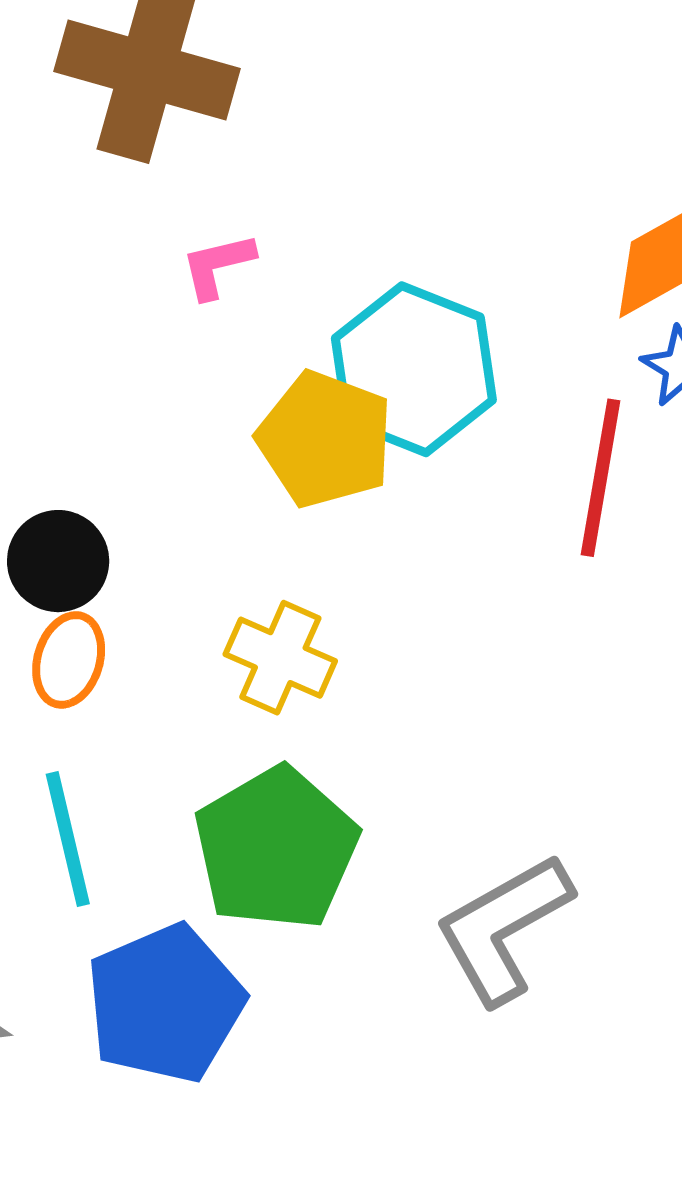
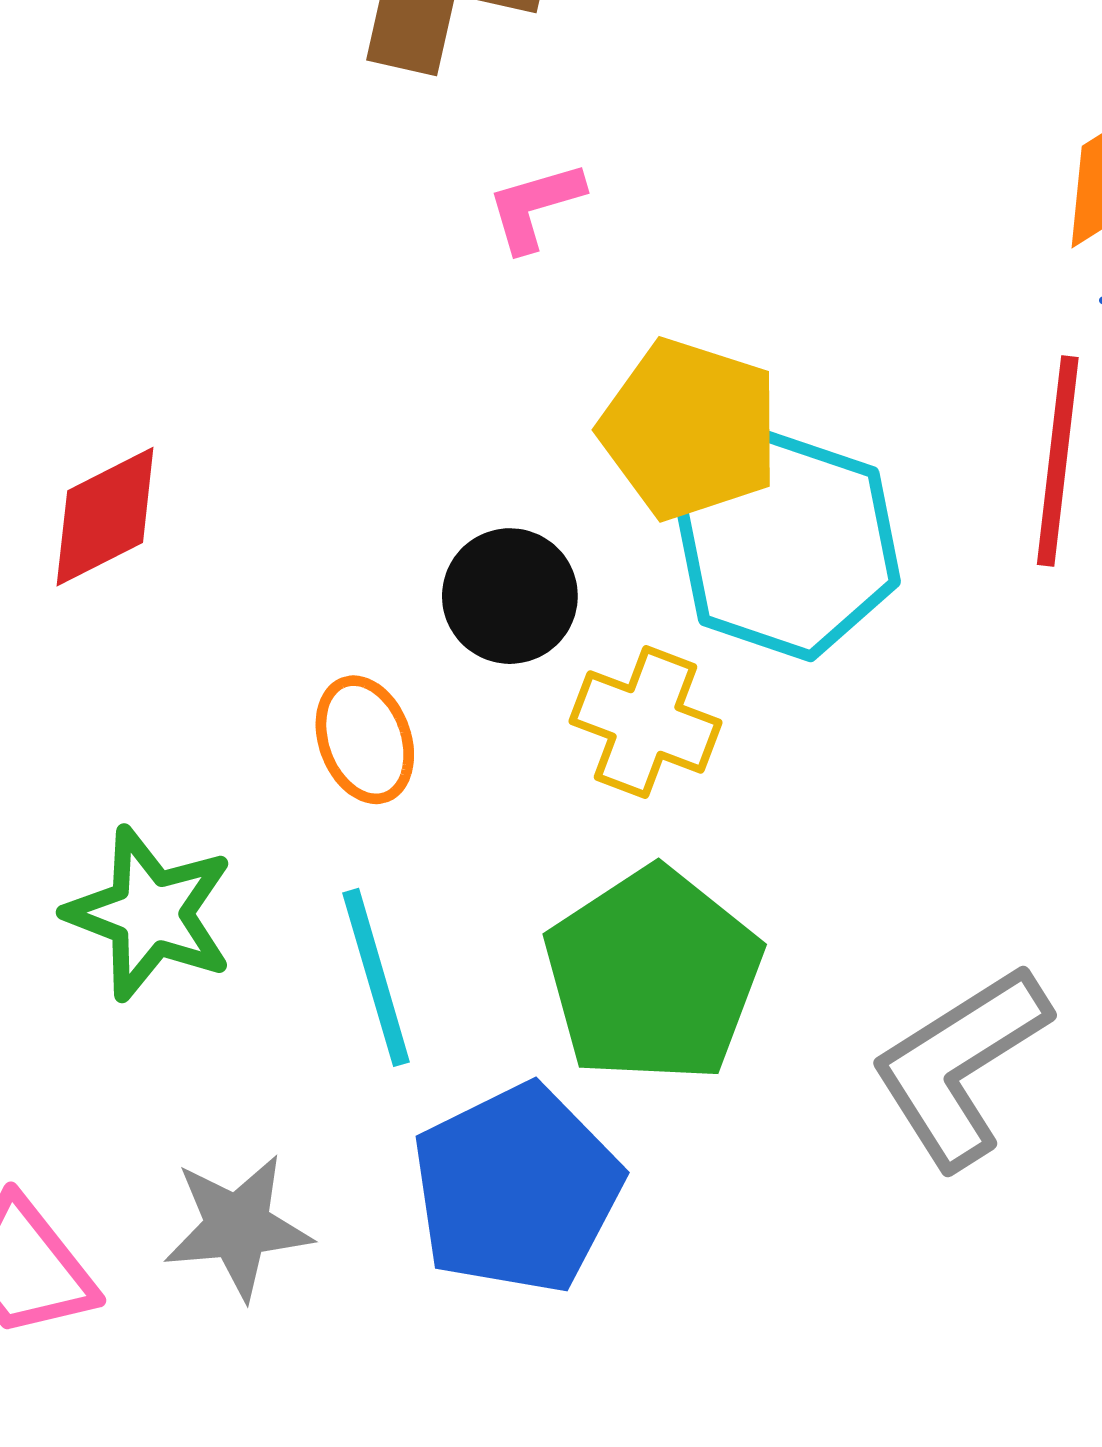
cyan hexagon: (414, 369) -> (789, 546), moved
black circle: (58, 561) -> (510, 596), moved
orange ellipse: (69, 660) -> (365, 740), turned -34

